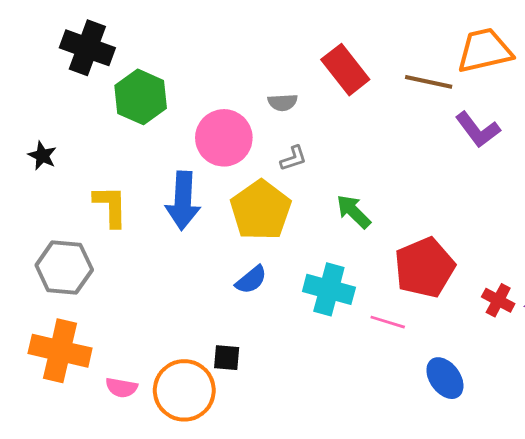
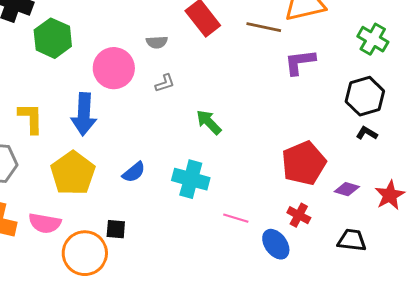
purple L-shape: (478, 130) -> (300, 62), turned 120
yellow pentagon: (261, 210) -> (73, 173), moved
red pentagon: (424, 268) -> (304, 163), moved
red cross: (498, 300) -> (299, 215), moved
pink line: (388, 322) -> (236, 218), moved
pink semicircle: (121, 388) -> (45, 223), moved, size x1.4

